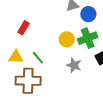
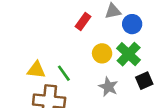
red rectangle: (24, 28) -> (83, 22), moved
green cross: (88, 38) -> (129, 54), turned -30

